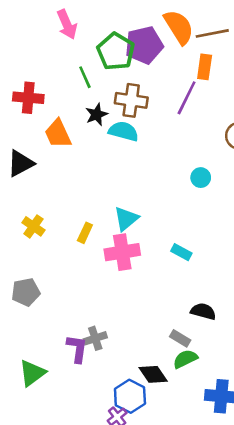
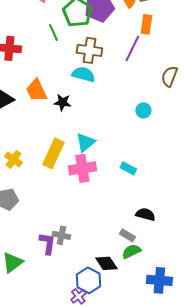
black star: (96, 114) -> (62, 102), moved, turned 30
orange trapezoid: (58, 134) -> (36, 90), moved
yellow cross: (33, 226) -> (13, 159), moved
yellow rectangle: (85, 233) -> (53, 153), size x1.8
gray cross: (95, 338) -> (61, 235), turned 30

